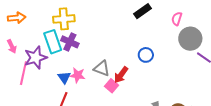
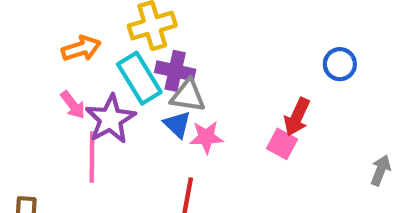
orange arrow: (17, 18) -> (81, 48), moved
pink arrow: (12, 46) -> (73, 105), moved
gray triangle: (102, 68) -> (188, 96), moved
blue triangle: (64, 77) -> (177, 124), moved

